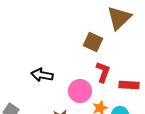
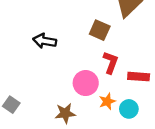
black arrow: (42, 75) -> (45, 41), moved

